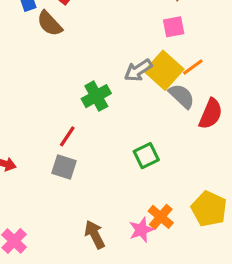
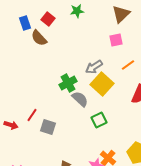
yellow square: (164, 70) -> (102, 84), moved
gray semicircle: (182, 96) -> (80, 99), moved
red line: (67, 136) -> (32, 115), moved

